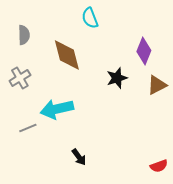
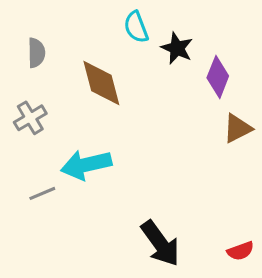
black star: (117, 78) -> (177, 48), moved, turned -30
black arrow: (79, 157) -> (160, 243), moved, size x1.8

